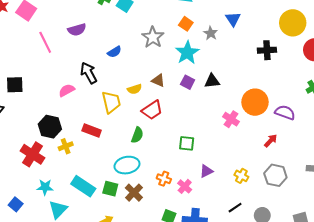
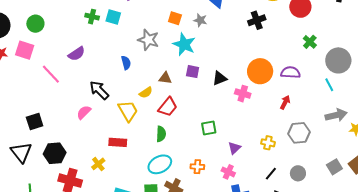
blue semicircle: (114, 52) -> (126, 63), moved, turned -56
black triangle: (212, 81) -> (220, 78), moved
black hexagon: (50, 127) -> (55, 153), moved
pink cross: (185, 186) -> (228, 172), moved

